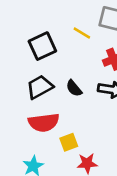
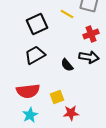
black semicircle: (74, 88) -> (67, 65), moved
red semicircle: (44, 123) -> (28, 91), moved

